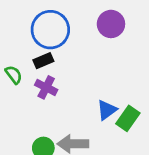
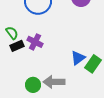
black rectangle: (43, 61) -> (17, 46), moved

